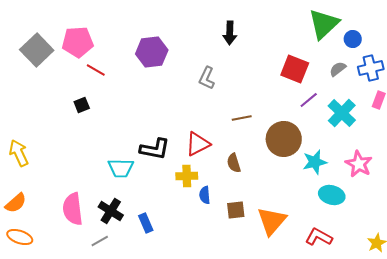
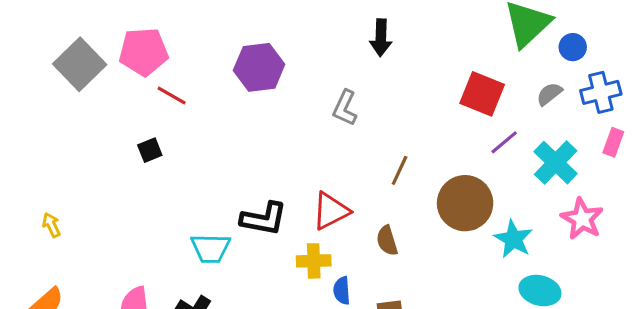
brown line: (242, 118) -> (400, 170), turned -54
yellow arrow: (19, 153) -> (51, 225), size x0.6
cyan star: (315, 162) -> (513, 239), turned -30
pink star: (359, 164) -> (582, 219), moved

